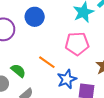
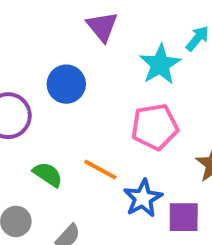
green semicircle: (18, 71) -> (48, 174), moved

